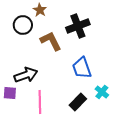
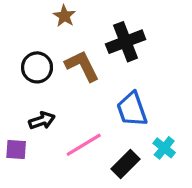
black circle: (23, 25) -> (37, 67), moved
black arrow: (26, 75) -> (42, 121), size x0.7
pink line: (40, 102) -> (84, 145), moved, turned 60

